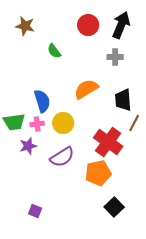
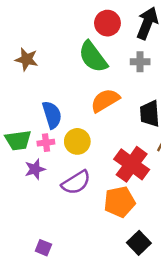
brown star: (25, 26) -> (27, 59), moved
green semicircle: (54, 51) -> (93, 57), moved, size x1.8

